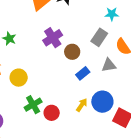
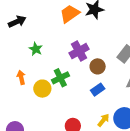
blue rectangle: (83, 73) -> (98, 90), moved
green cross: (33, 105) -> (60, 78), moved

